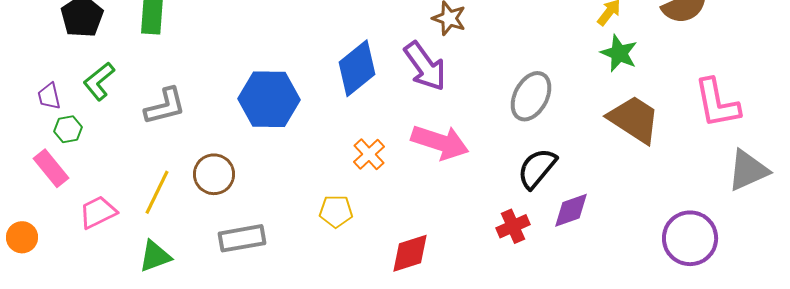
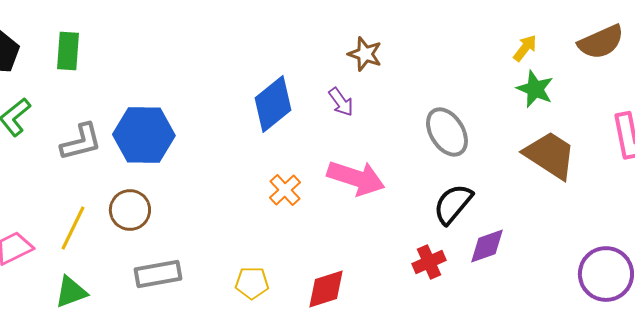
purple arrow: (425, 66) -> (341, 102), size x0.6
gray ellipse: (531, 96) -> (447, 132), turned -60
blue hexagon: (269, 99) -> (144, 135), moved
yellow pentagon: (336, 211) -> (252, 283), moved

